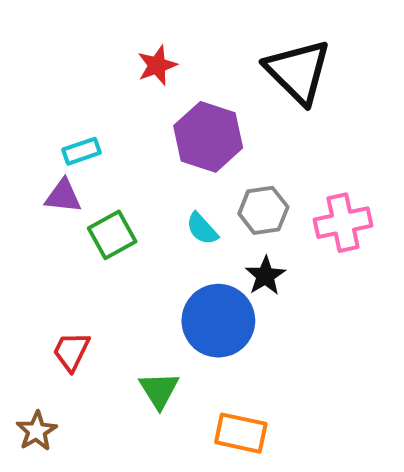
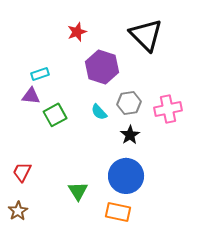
blue circle: (218, 321) -> (126, 176), moved
red trapezoid: (71, 351) -> (22, 172), moved

